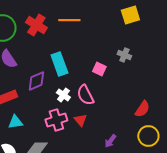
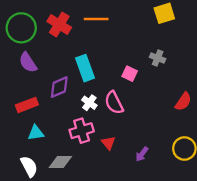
red semicircle: (142, 109) -> (183, 102), moved
red triangle: (80, 120) -> (108, 143), moved

